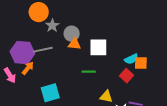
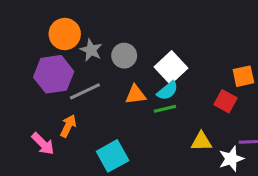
orange triangle: (75, 44) -> (136, 95), moved
white square: (98, 47) -> (171, 68), turned -30
purple hexagon: (22, 53) -> (54, 74), moved
cyan semicircle: (131, 59) -> (167, 91), moved

